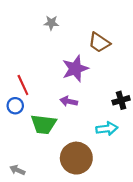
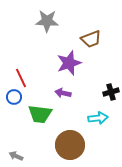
gray star: (51, 23) -> (47, 21), size x1.6
brown trapezoid: (99, 42) -> (91, 39), turned -55

